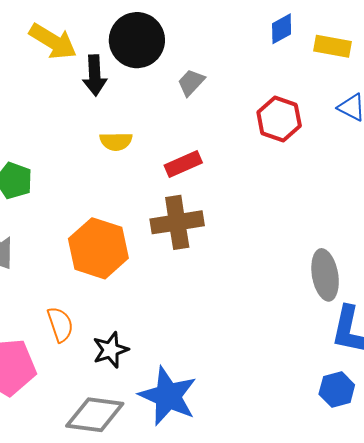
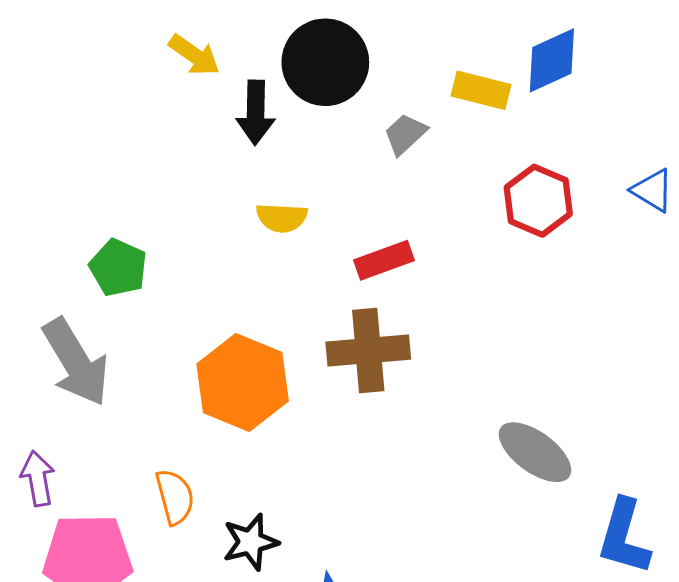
blue diamond: (282, 29) -> (552, 60), size x1.4
yellow arrow: (53, 41) -> (194, 55), size x0.7
yellow rectangle: (332, 46) -> (481, 90), moved
gray ellipse: (325, 275) -> (535, 452), moved, turned -48

